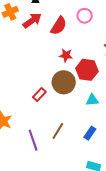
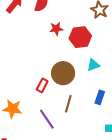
brown circle: (64, 82) -> (63, 73), moved
red rectangle: (39, 95) -> (42, 85), moved

